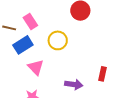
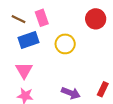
pink triangle: (36, 67) -> (24, 70), moved

